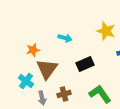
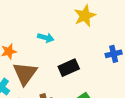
yellow star: (106, 31) -> (85, 16), moved, turned 30

